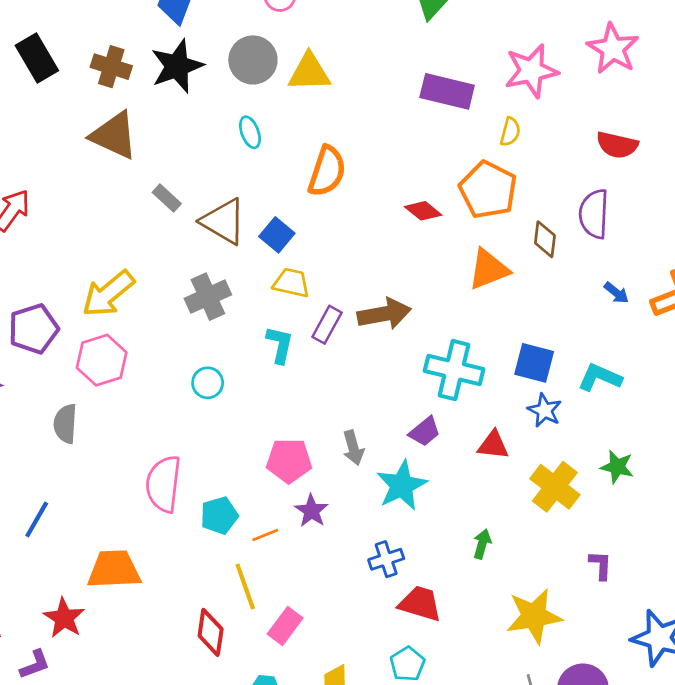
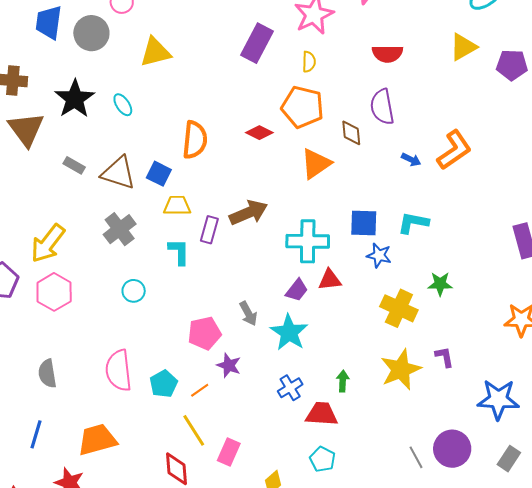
gray circle: (253, 60) -> (91, 33), moved
black star: (177, 66) -> (75, 99), moved
purple rectangle: (447, 91) -> (257, 43), turned -63
brown triangle: (114, 135) -> (26, 129), turned 42
orange semicircle: (327, 171) -> (195, 140), moved
gray semicircle: (65, 424) -> (47, 373), moved
red triangle: (493, 445) -> (330, 280), moved
blue line: (37, 519) -> (36, 434), moved
green arrow: (482, 544) -> (343, 381), moved
yellow star: (534, 616) -> (401, 370), moved

